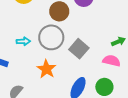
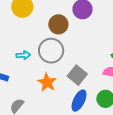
gray square: (79, 49) -> (77, 75), moved

